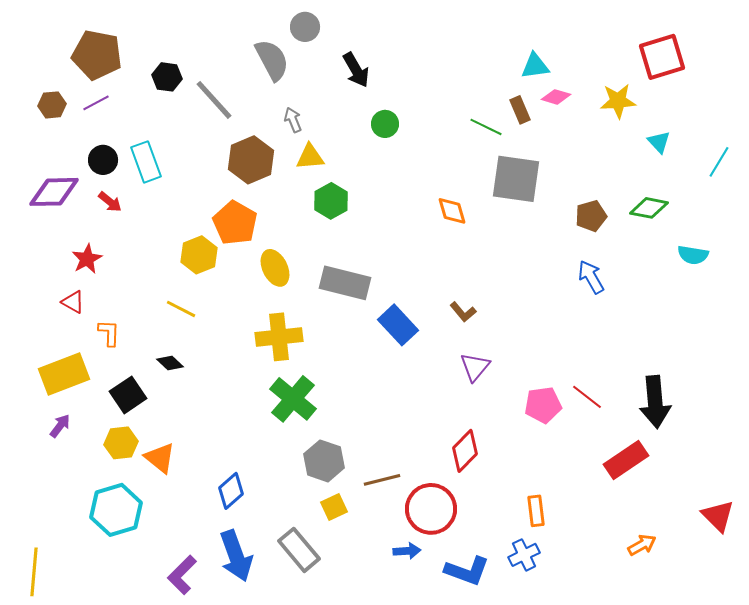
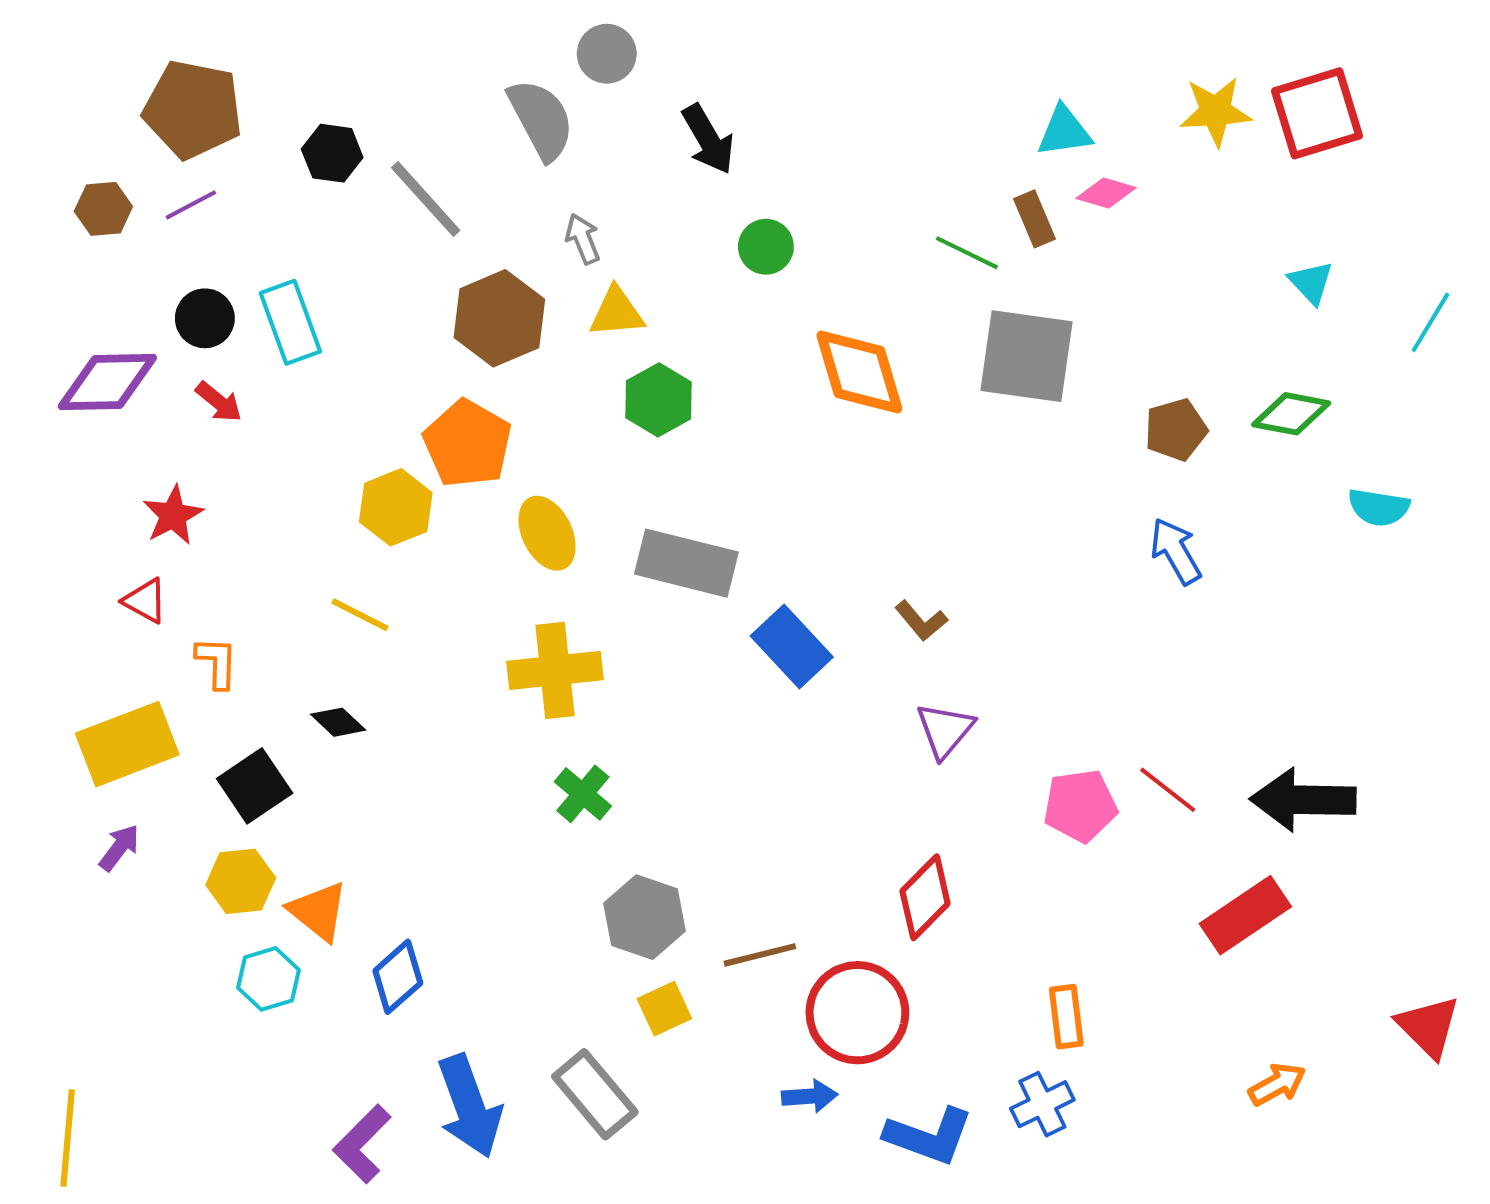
yellow star: (618, 101) -> (1216, 111), moved
orange diamond: (452, 211) -> (859, 372), moved, size x1.6
green cross: (293, 399) -> (583, 794), size x0.6
black arrow: (655, 402) -> (1303, 800), turned 96
blue diamond: (231, 491) -> (398, 977), moved
cyan hexagon: (116, 510) -> (269, 979), moved, size x0.6

